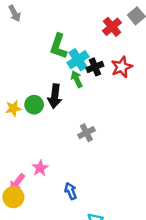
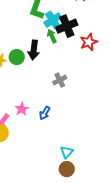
black cross: (95, 67) -> (67, 26), size x1.5
red star: (122, 67) -> (89, 42), moved
blue arrow: (71, 191) -> (45, 113), moved, turned -128

